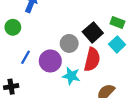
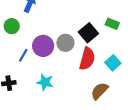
cyan square: (117, 44) -> (113, 63), moved
purple circle: (50, 61) -> (43, 46), moved
cyan star: (71, 76) -> (45, 82), moved

